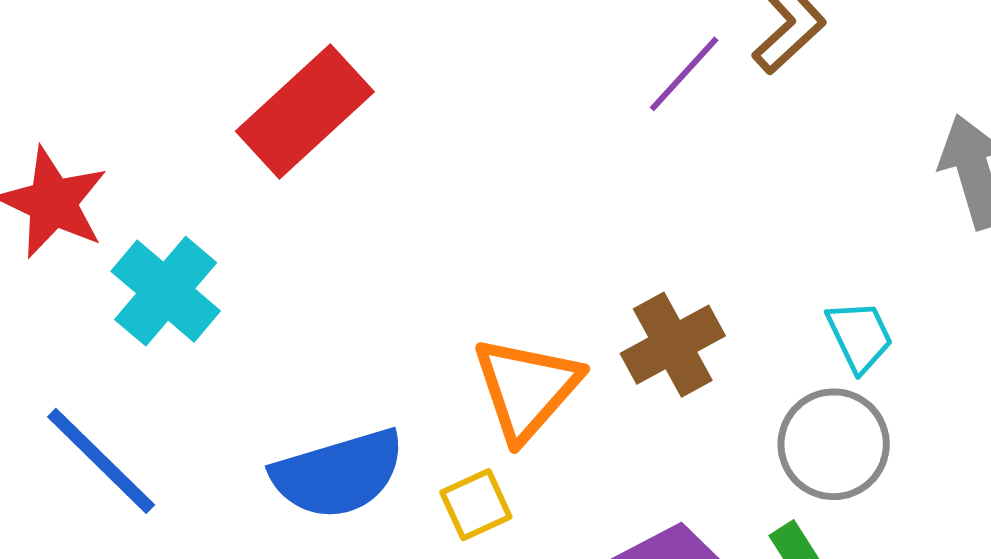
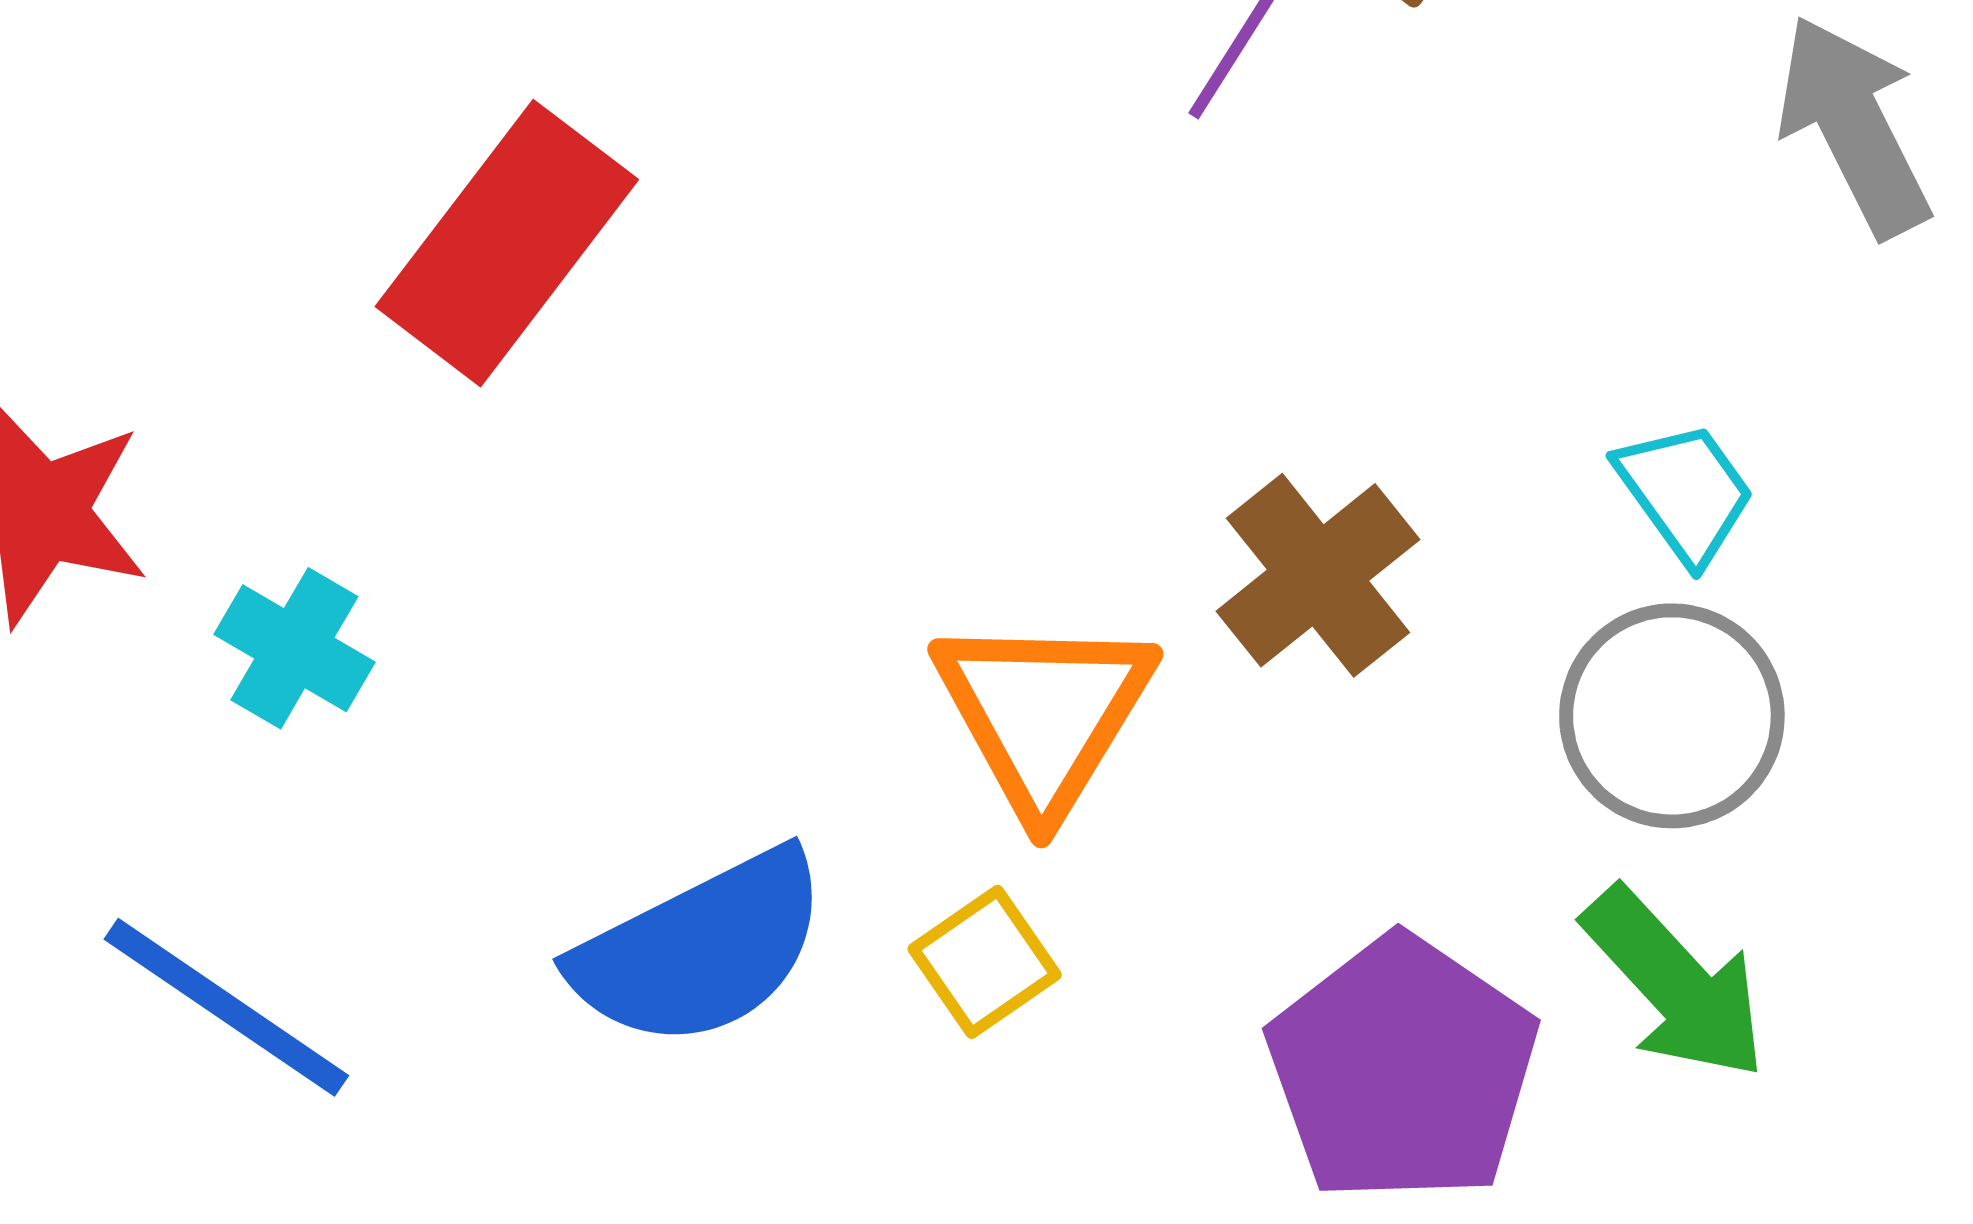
cyan cross: (166, 291) -> (294, 648), size x0.7

